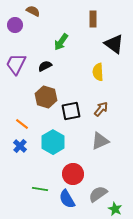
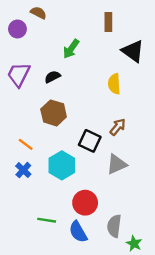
black square: (71, 111) -> (90, 141), moved, turned 36
gray semicircle: (98, 194) -> (114, 226), turned -48

